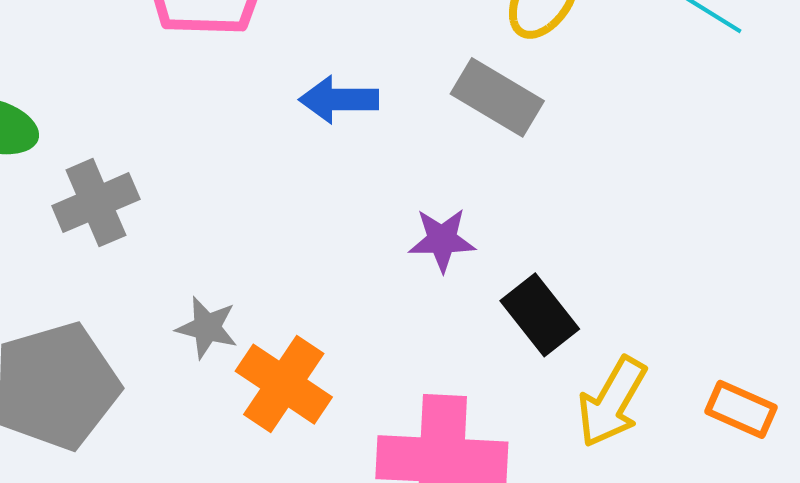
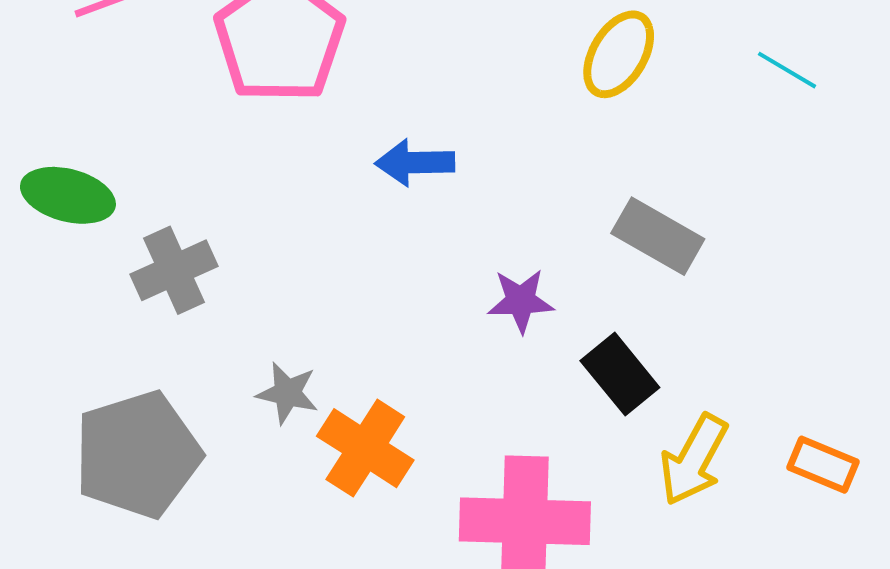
gray rectangle: (497, 97) -> (658, 236), moved

